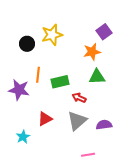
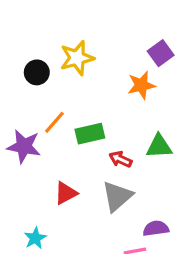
orange line: (38, 75) -> (54, 122), turned 35
green triangle: (97, 77) -> (159, 146), moved
purple semicircle: (104, 125) -> (156, 228), moved
cyan star: (23, 137) -> (35, 238), moved

